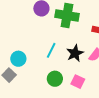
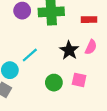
cyan line: (51, 50) -> (30, 55), moved, turned 35

